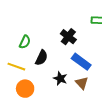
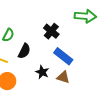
brown triangle: (82, 83) -> (63, 77), turned -32

